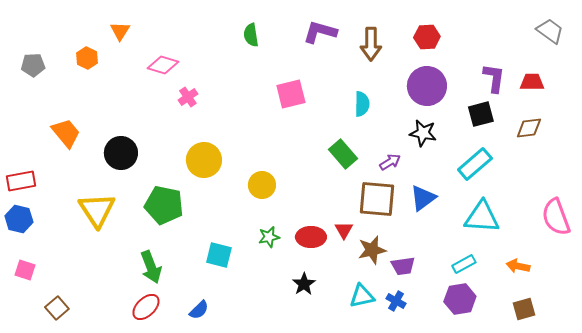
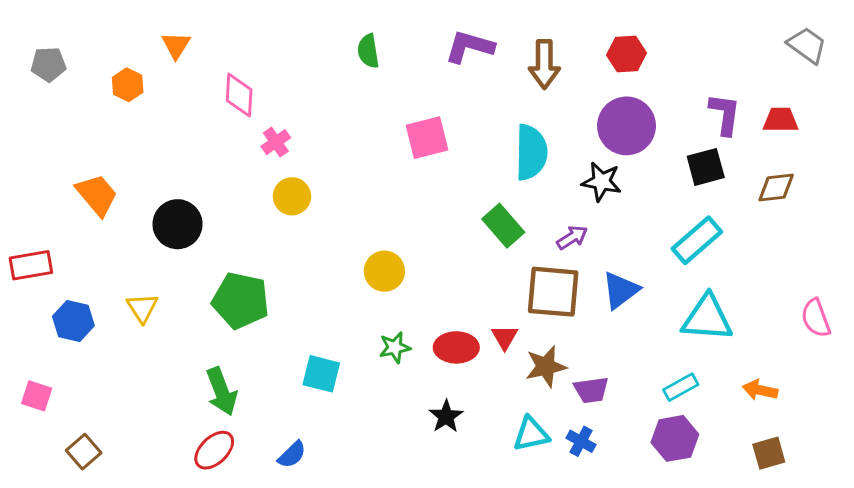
gray pentagon: (33, 65) -> (48, 64), moved
pink diamond: (163, 65) -> (239, 95), turned 76
cyan semicircle: (362, 104) -> (531, 152), size x1.5
black star: (423, 133) -> (602, 182), moved
yellow circle: (204, 160) -> (292, 196), moved, size x0.7
yellow triangle: (97, 210) -> (142, 308), size x0.6
pink semicircle: (556, 217) -> (816, 318), size x0.7
blue hexagon: (19, 219) -> (73, 321), moved

